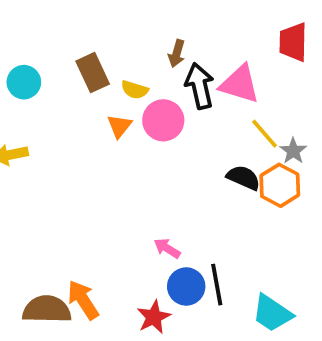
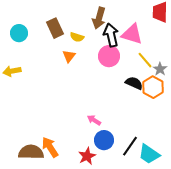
brown arrow: (177, 53) -> (99, 18), size x1.5
pink circle: (163, 120) -> (109, 56), moved
black line: (217, 285) -> (130, 146), moved, turned 45

